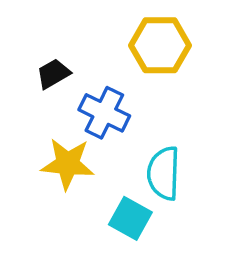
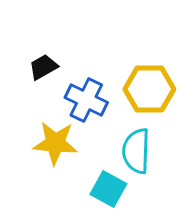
yellow hexagon: (160, 45) -> (149, 89), moved

